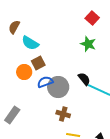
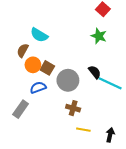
brown semicircle: (14, 27) -> (23, 50), moved
brown square: (38, 63) -> (47, 68), moved, turned -32
blue semicircle: (45, 82) -> (38, 87), moved

